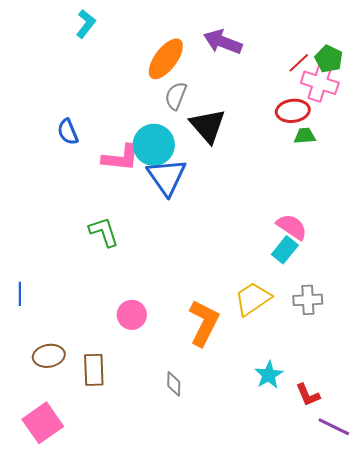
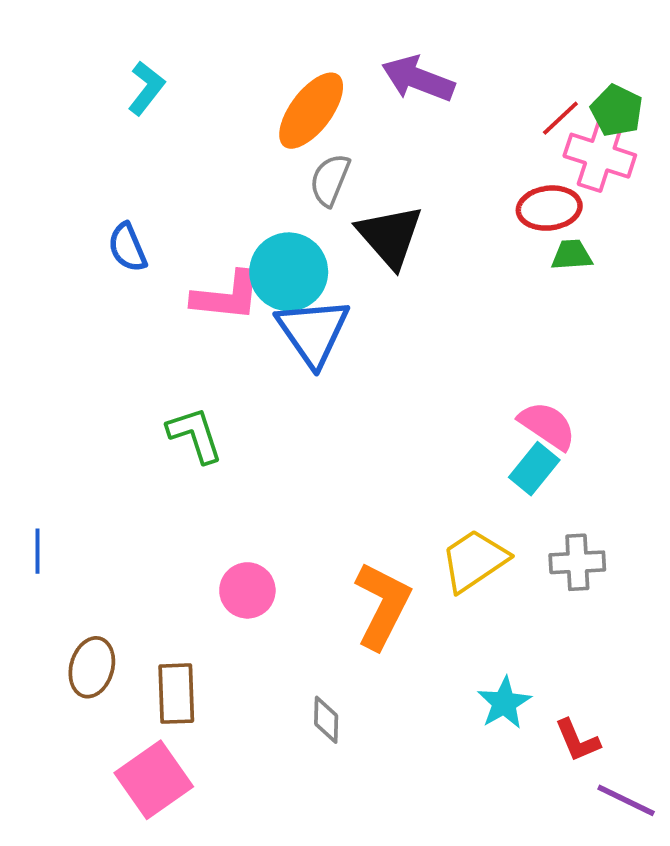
cyan L-shape: (86, 24) -> (146, 88), moved
brown ellipse: (49, 356) -> (92, 667), turned -64
pink square: (43, 423) -> (154, 780), moved

